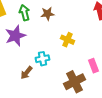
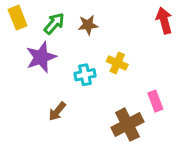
green arrow: (24, 13) -> (54, 23), turned 56
cyan cross: (42, 59) -> (85, 75), moved

